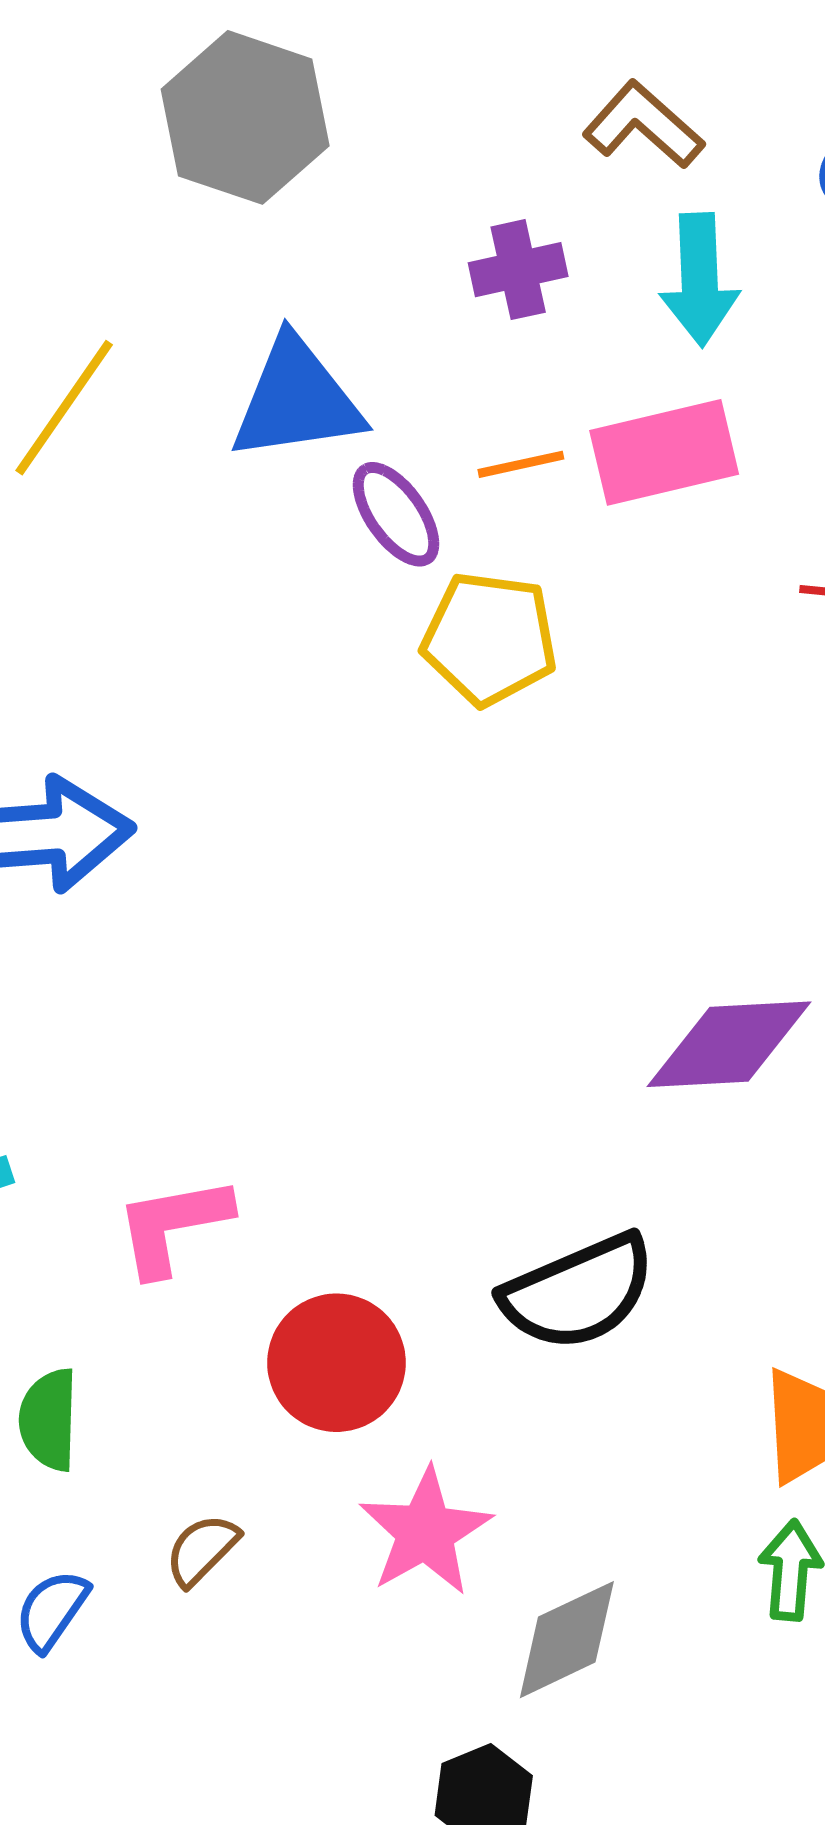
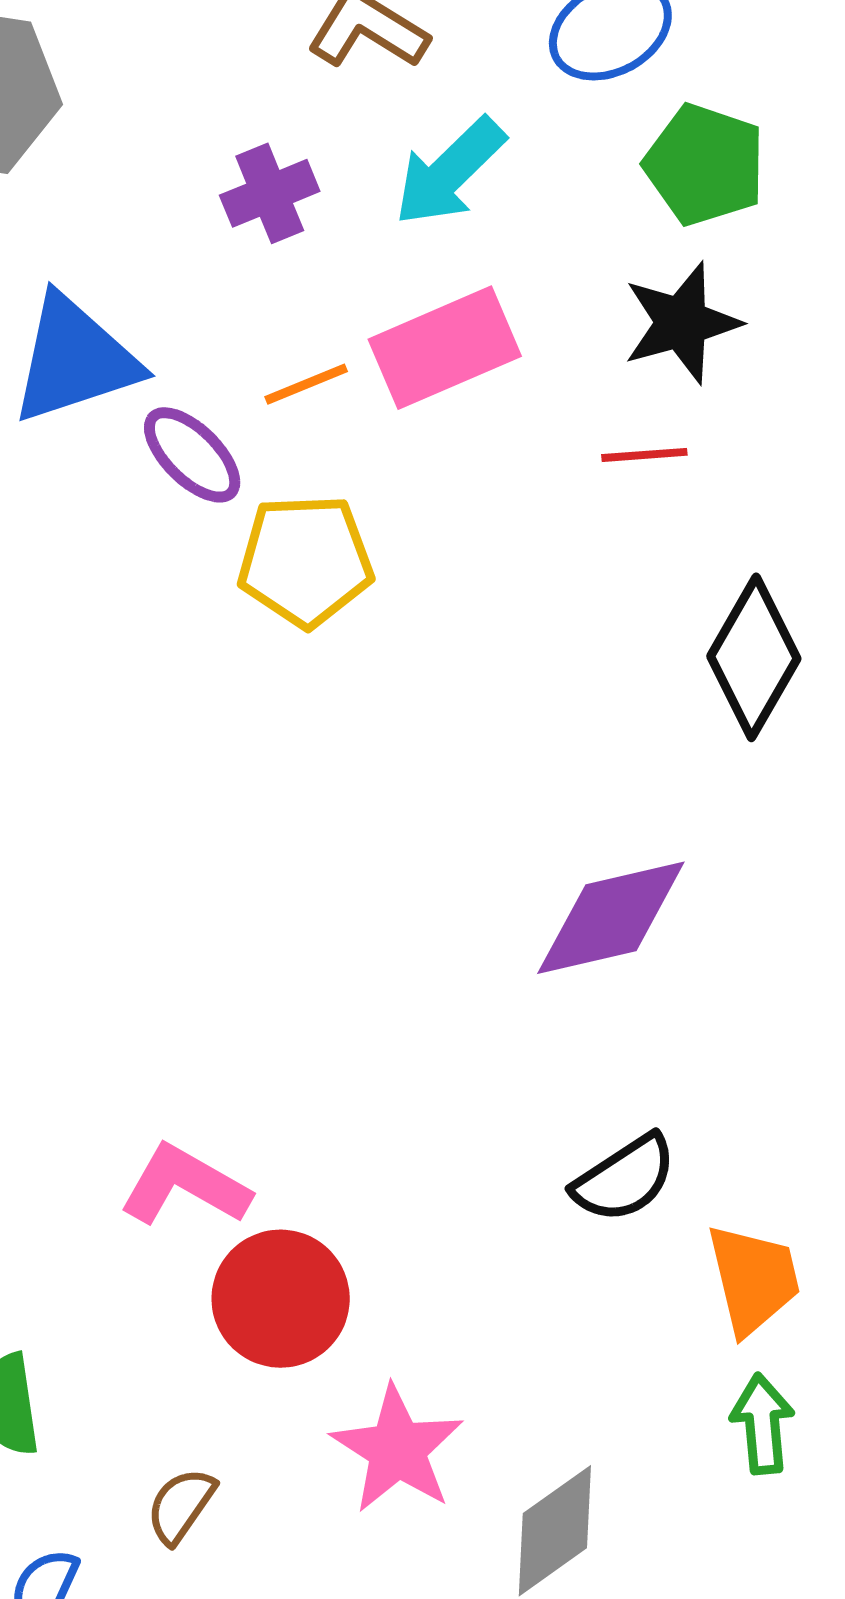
cyan arrow: (699, 280) -> (450, 172), turned 58
pink L-shape: (173, 1225) -> (185, 1185), moved, turned 50
black semicircle: (578, 1292) -> (625, 1179), moved, size x0.7

